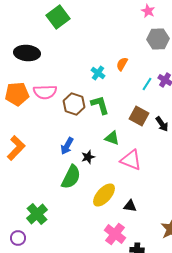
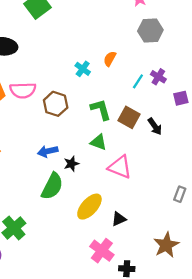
green L-shape: (100, 105) -> (101, 109), moved
blue arrow: (67, 146) -> (48, 151), turned 48
black triangle: (130, 206) -> (119, 219), turned -32

